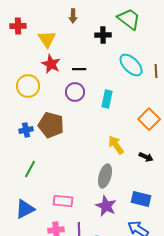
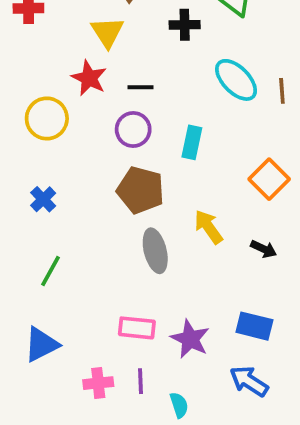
yellow triangle: (47, 39) -> (107, 32), moved
brown pentagon: (51, 125) -> (141, 190), moved
blue cross: (26, 130) -> (43, 199), turned -32
gray ellipse: (105, 176) -> (155, 251), moved, turned -30
pink rectangle: (63, 201) -> (137, 328), moved

